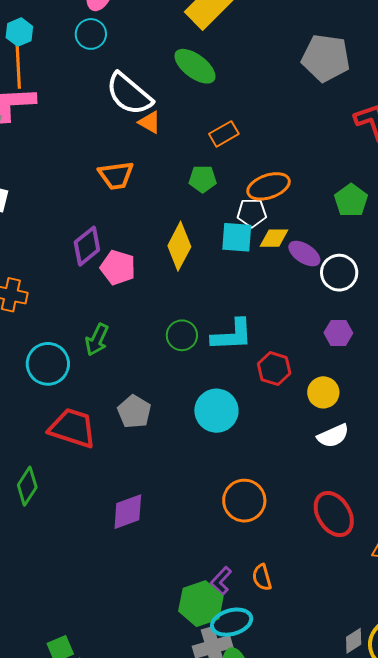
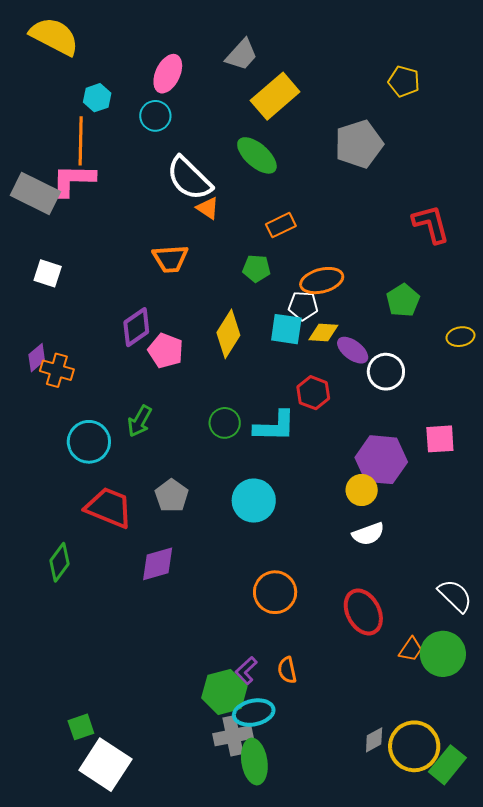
cyan hexagon: (19, 32) -> (97, 98), moved
gray pentagon: (326, 58) -> (359, 144), moved, turned -30
purple hexagon: (338, 333) -> (381, 460), moved, size x1.8
red hexagon: (274, 369) -> (313, 393), moved
purple diamond: (128, 512) -> (158, 564), moved

